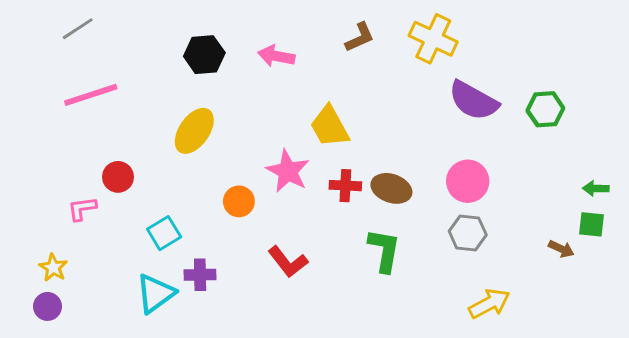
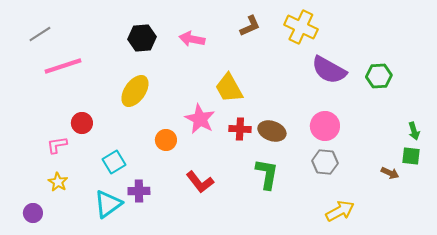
gray line: (78, 29) -> (40, 34), moved
green arrow: (596, 188) -> (414, 131), turned -108
yellow star: (53, 268) -> (58, 182), moved

